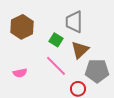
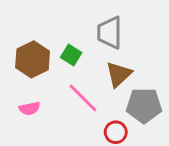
brown hexagon: (22, 27) -> (33, 59), moved
green square: (56, 40) -> (71, 55), moved

